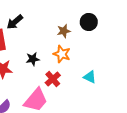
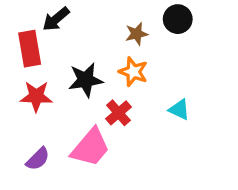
black star: (33, 59) -> (86, 80), size x1.5

